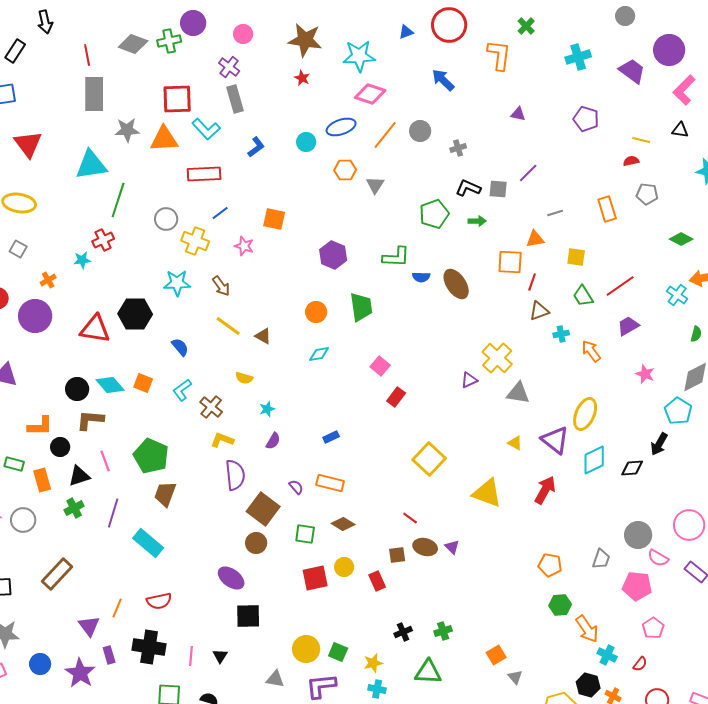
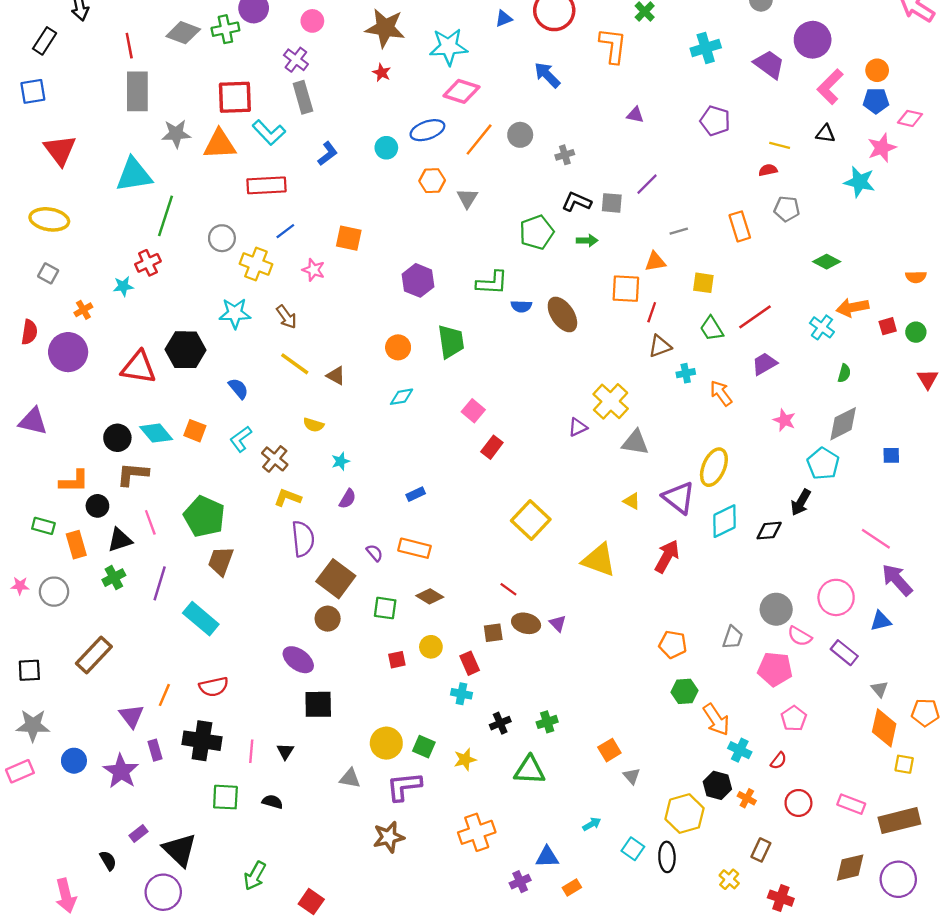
red square: (315, 578) -> (397, 660), size x0.6
cyan cross: (377, 689) -> (461, 694), moved

